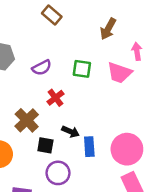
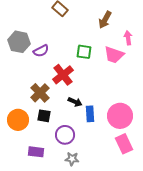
purple semicircle: (42, 68) -> (41, 51), moved
red cross: (55, 98) -> (63, 75), size x1.5
black square: (45, 145) -> (44, 116), moved

